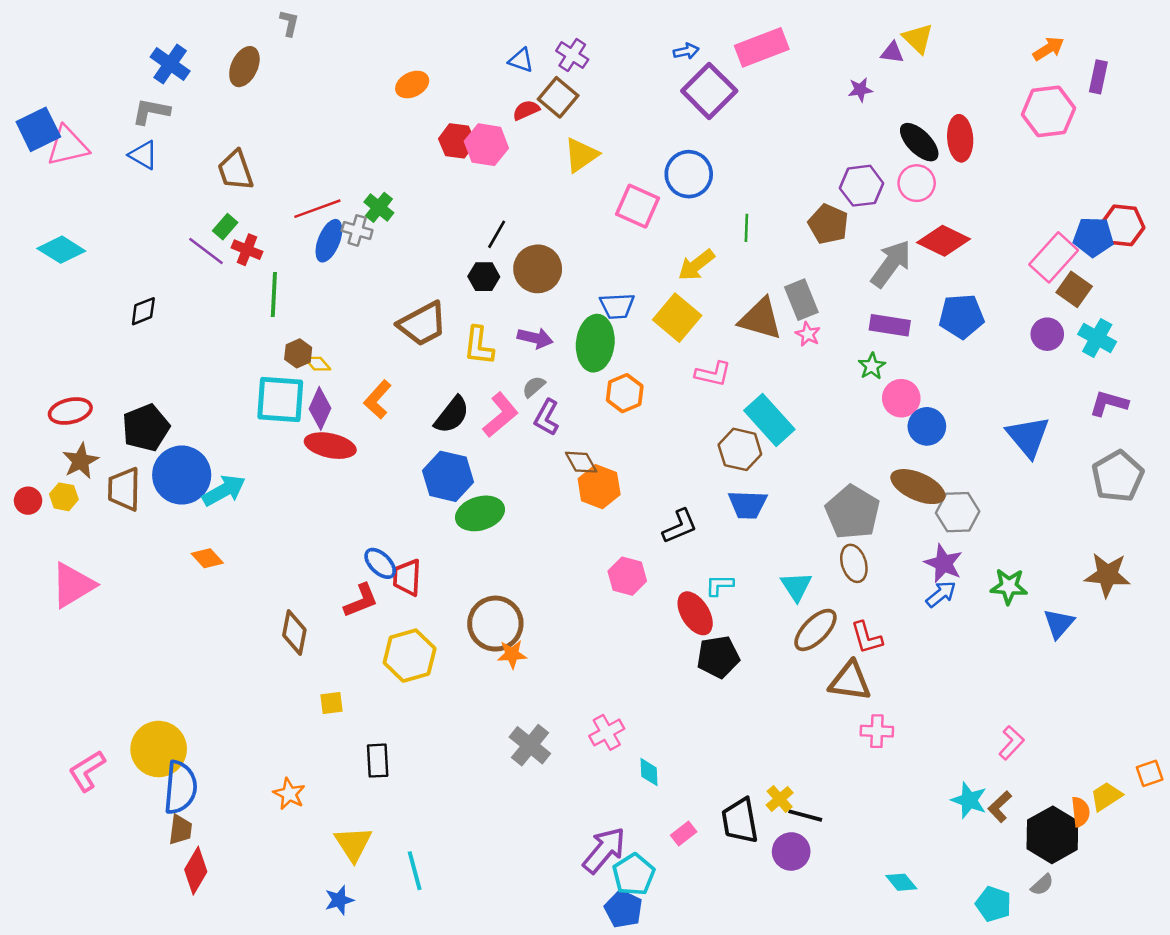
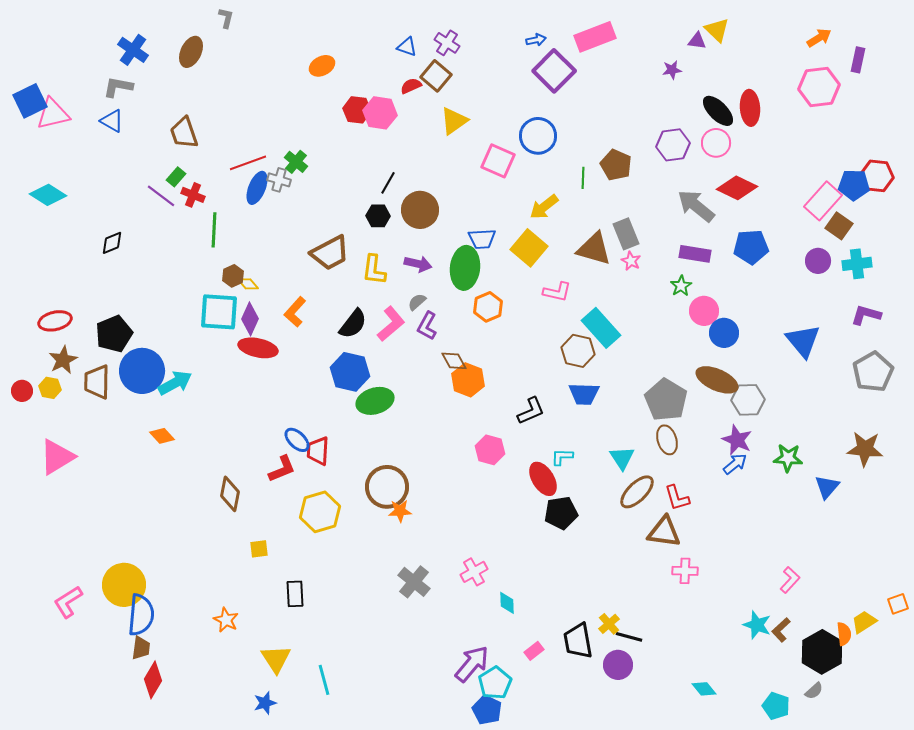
brown pentagon: (828, 224) -> (616, 165), moved
gray arrow: (891, 264) -> (696, 206), turned -87
cyan cross: (1097, 338) -> (857, 264), turned -36

